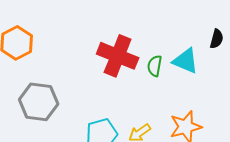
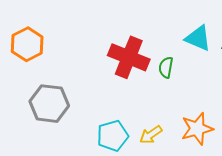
cyan triangle: (186, 61) -> (198, 38), moved

